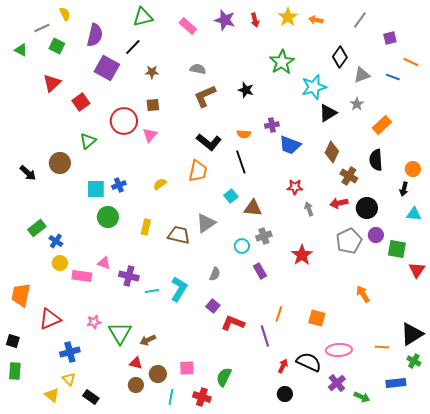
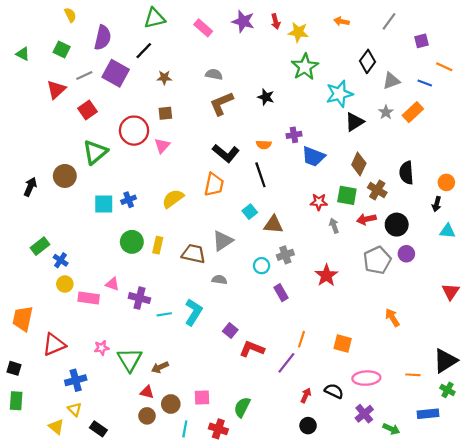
yellow star: (288, 17) -> (298, 32), moved, turned -30
gray line: (42, 28) -> (84, 75), moved
orange rectangle: (382, 125) -> (413, 112), moved
green triangle: (88, 141) -> (95, 152), size x1.4
black arrow: (28, 173) -> (30, 187), turned -108
yellow semicircle: (160, 184) -> (173, 199), size x1.5
green circle: (108, 217) -> (132, 242), moved
green square: (397, 249) -> (347, 195), moved
gray semicircle: (215, 274) -> (219, 280), moved, turned -104
purple line: (265, 336) -> (286, 363), turned 55
black semicircle: (309, 362) -> (334, 391), size x0.7

